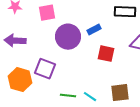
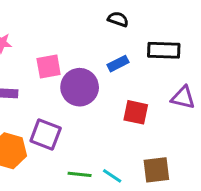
pink square: (47, 13) -> (49, 66), moved
blue rectangle: (94, 30) -> (118, 64), moved

